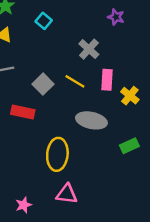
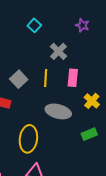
cyan square: (44, 21) -> (34, 25), moved
yellow line: (75, 81) -> (46, 78), turned 60
yellow cross: (130, 96) -> (92, 101), moved

